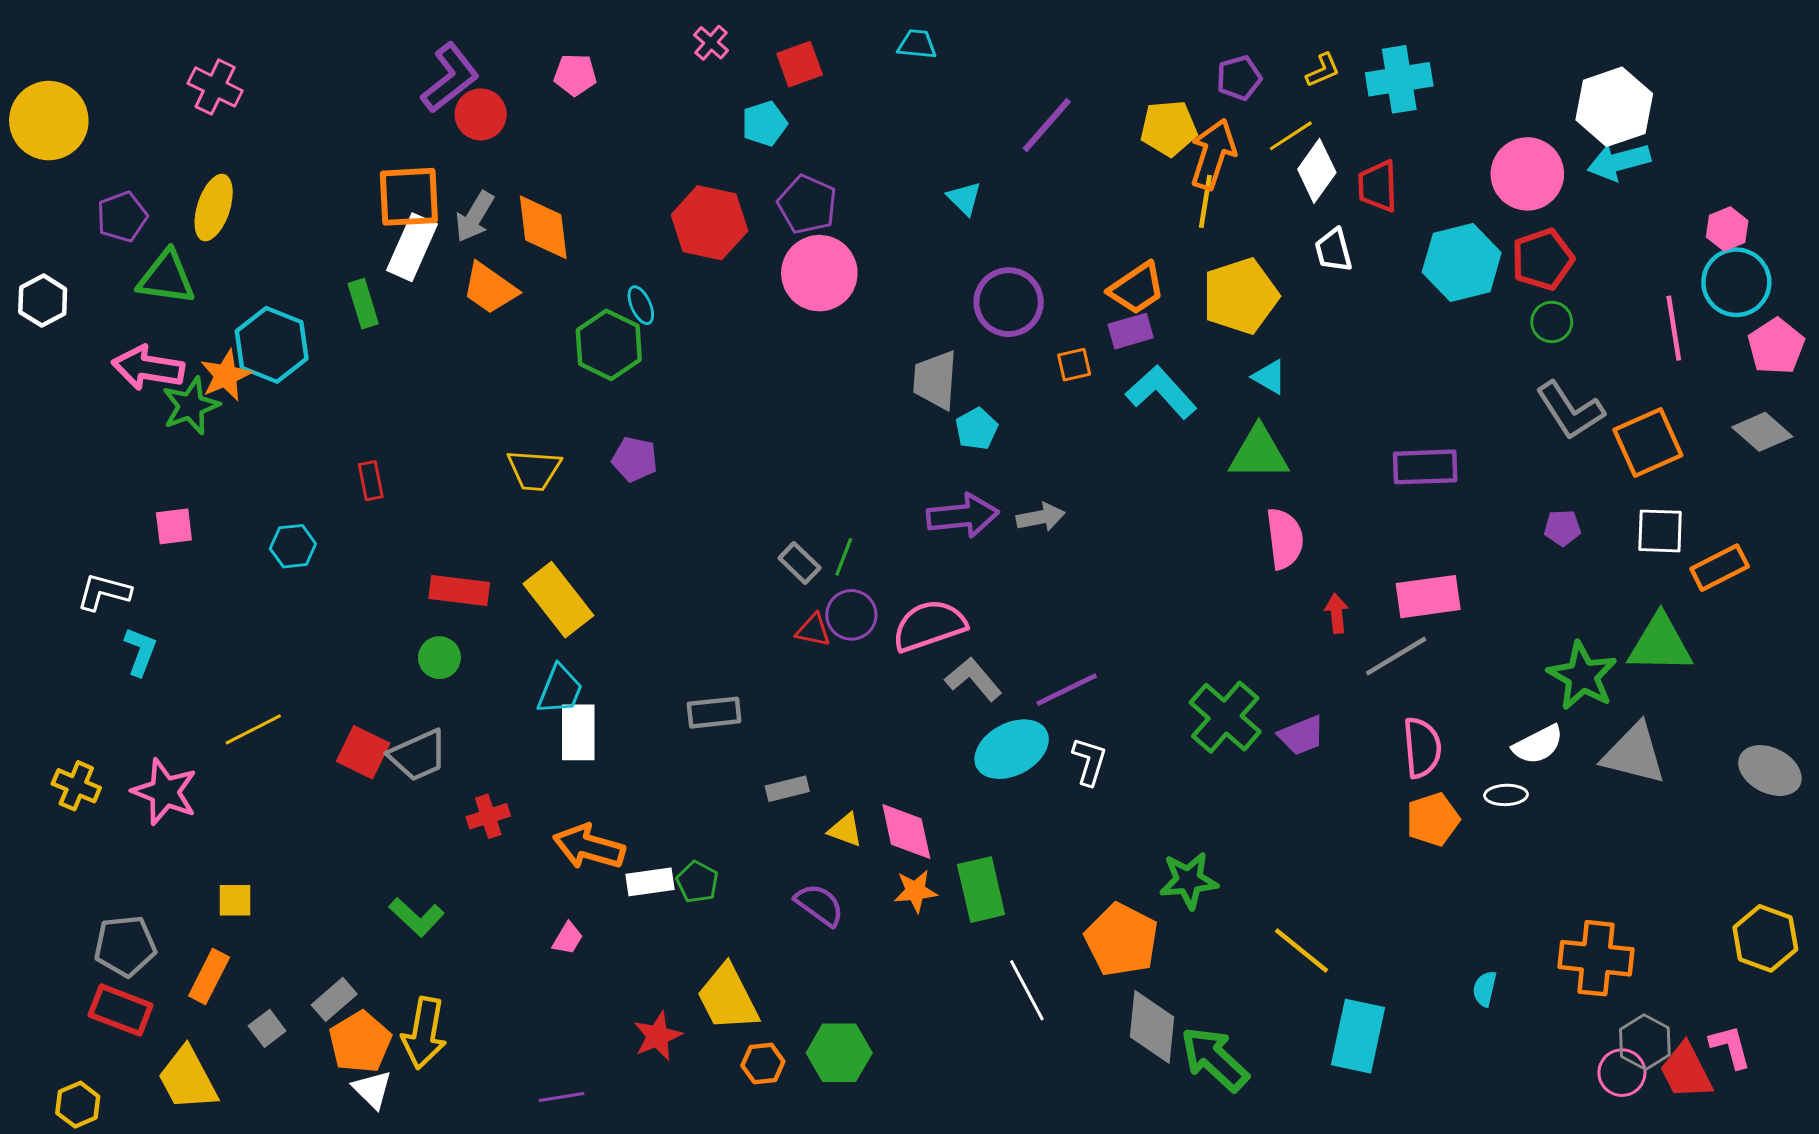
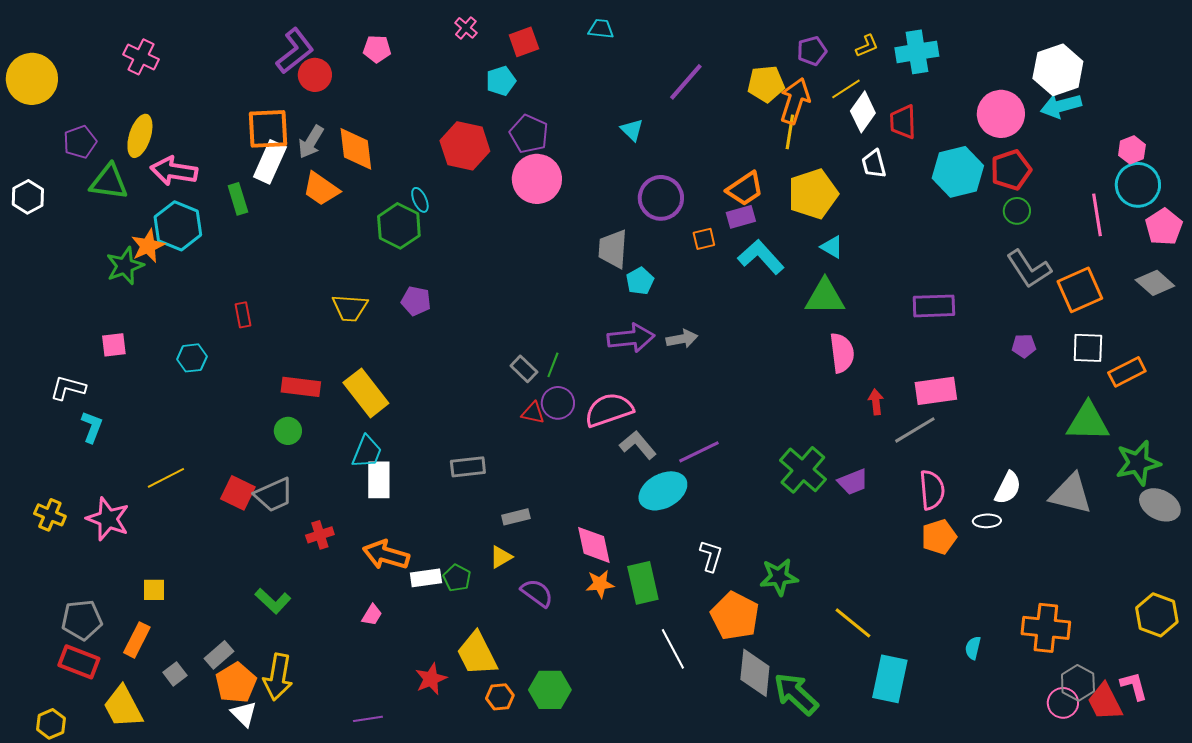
pink arrow: (148, 368) -> (174, 171), moved
green star: (1582, 676) -> (1138, 463), moved, turned 30
white semicircle: (1538, 745) -> (1008, 488), turned -36
white L-shape: (1089, 761) -> (711, 556), moved
yellow triangle: (845, 830) -> (501, 557), moved, turned -50

